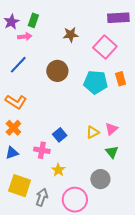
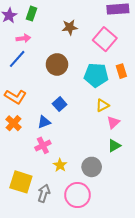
pink arrow: (25, 37) -> (23, 38), moved
yellow triangle: (93, 132) -> (102, 105), moved
blue square: (60, 135) -> (60, 104), moved
pink cross: (42, 150) -> (43, 145), turned -35
green triangle: (112, 152) -> (114, 146), turned 40
blue triangle: (12, 153) -> (44, 122), moved
gray circle: (100, 179) -> (92, 167), moved

